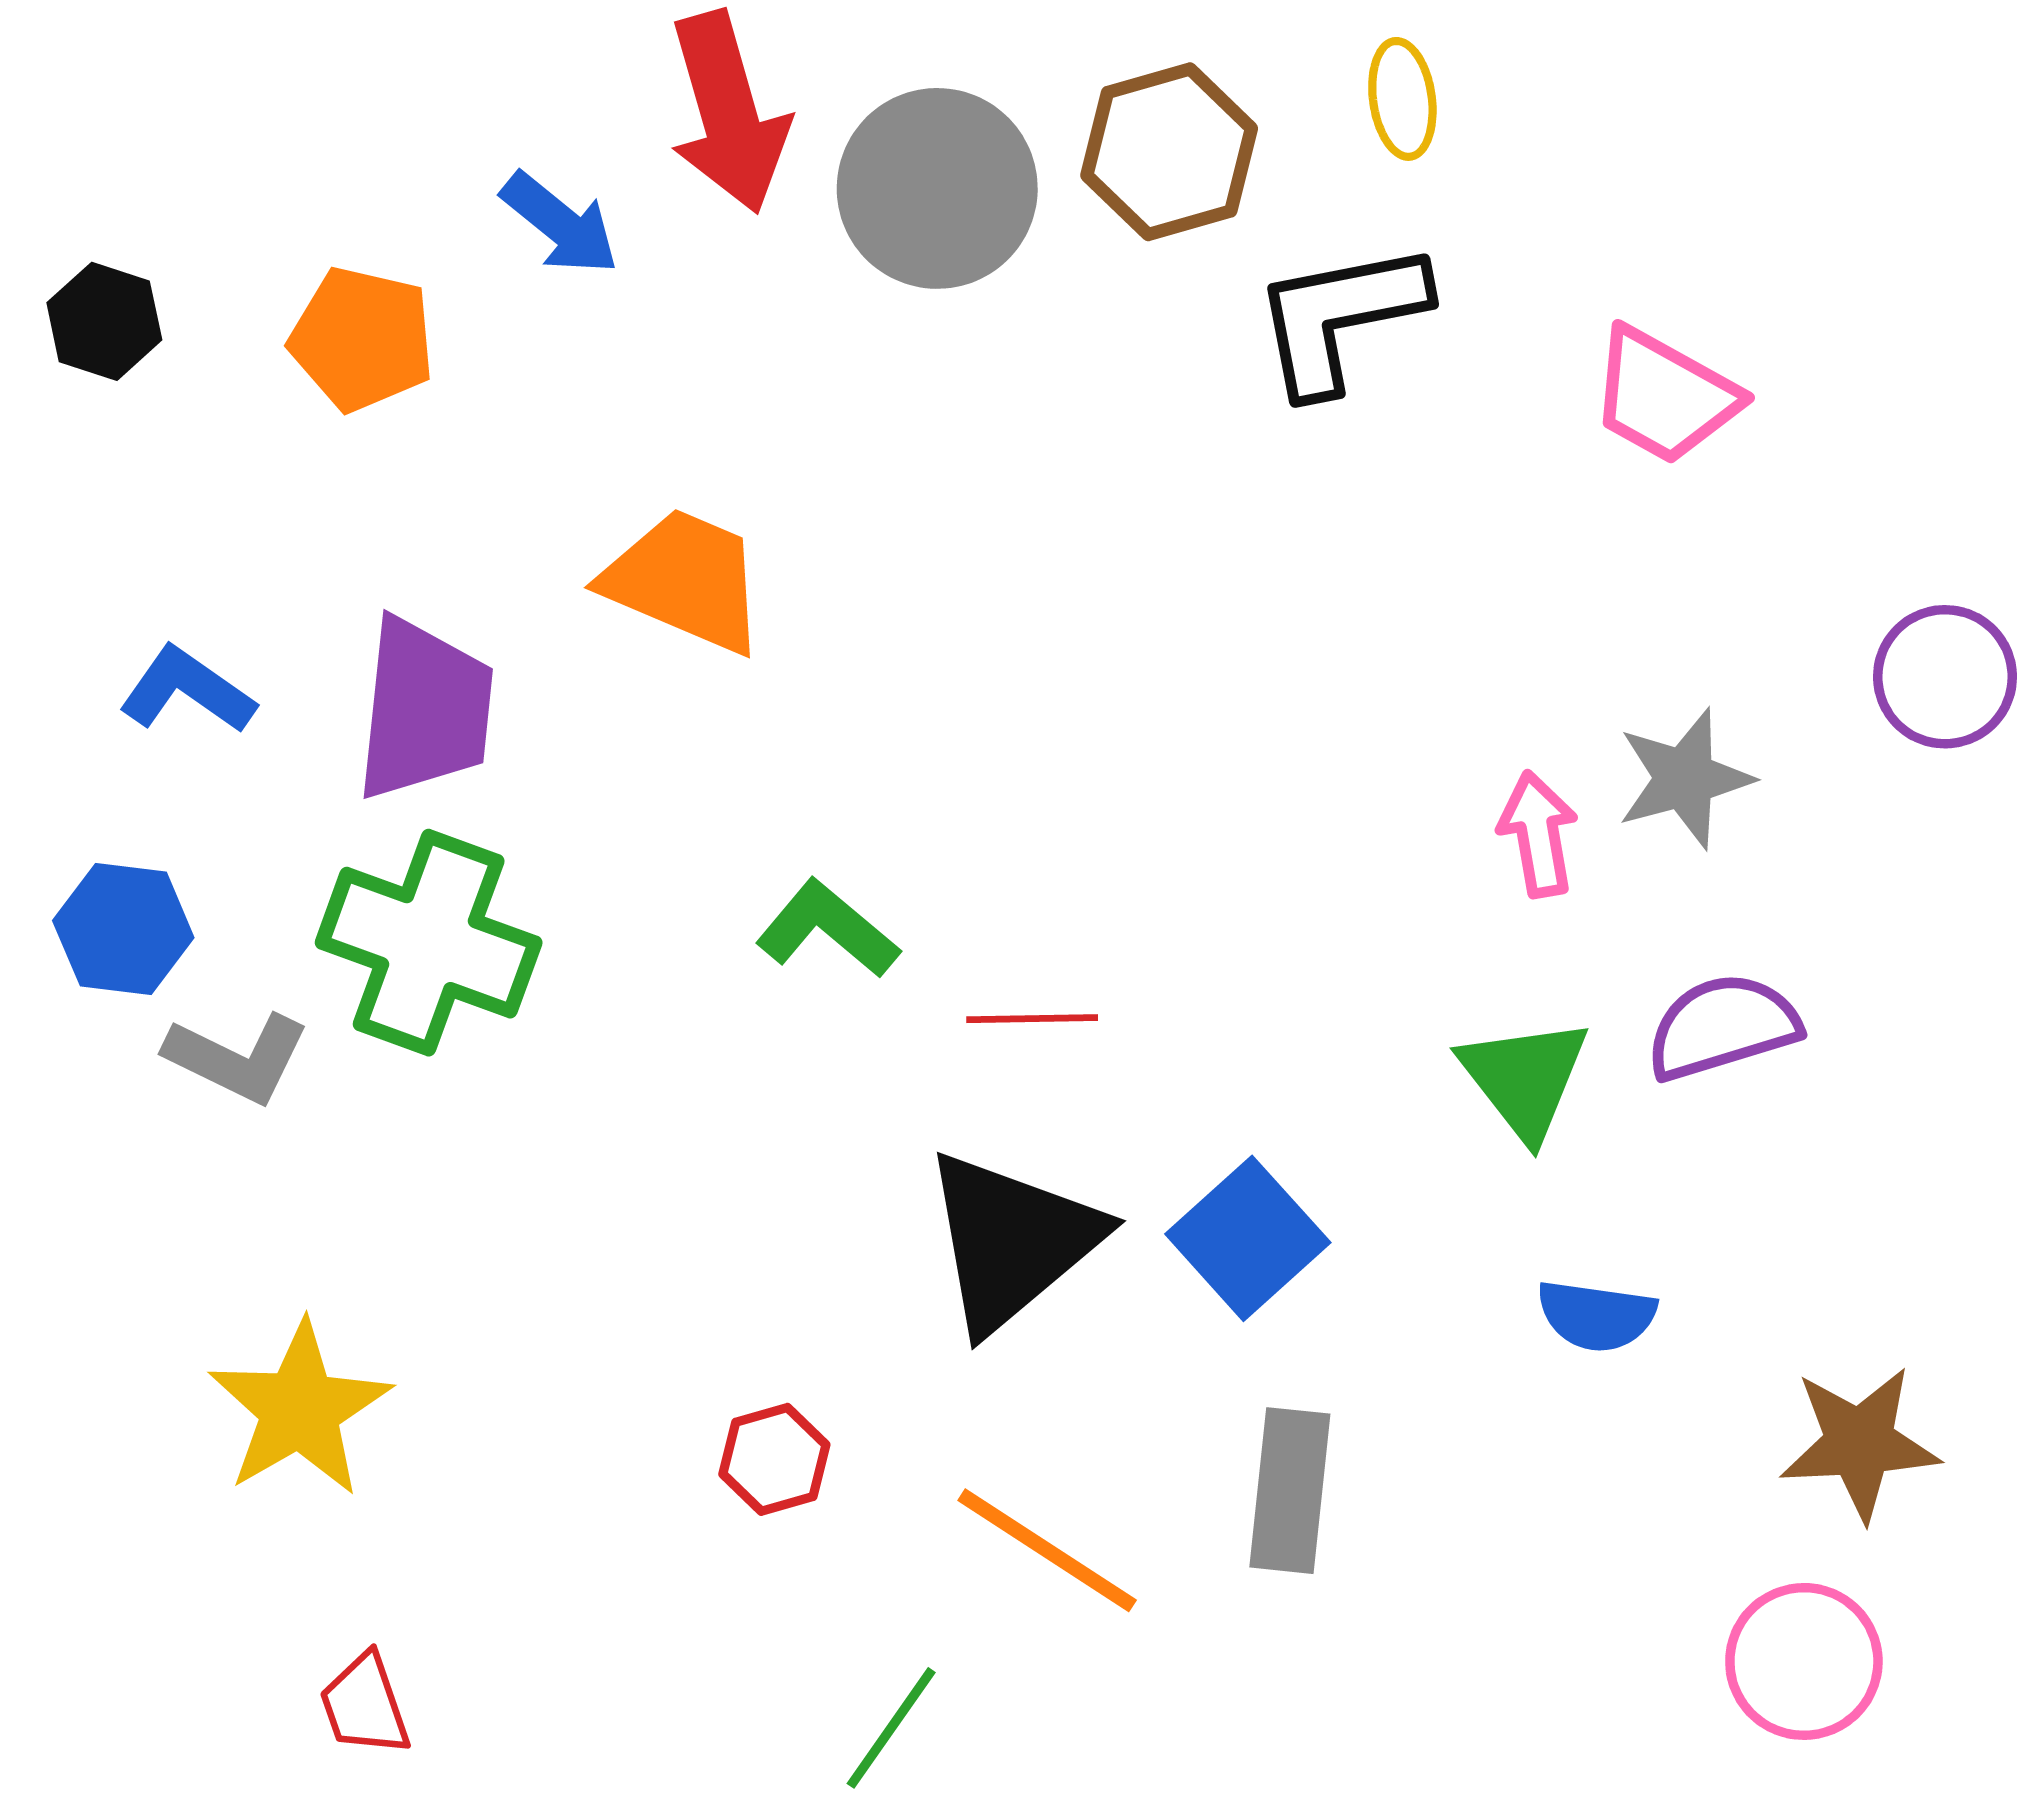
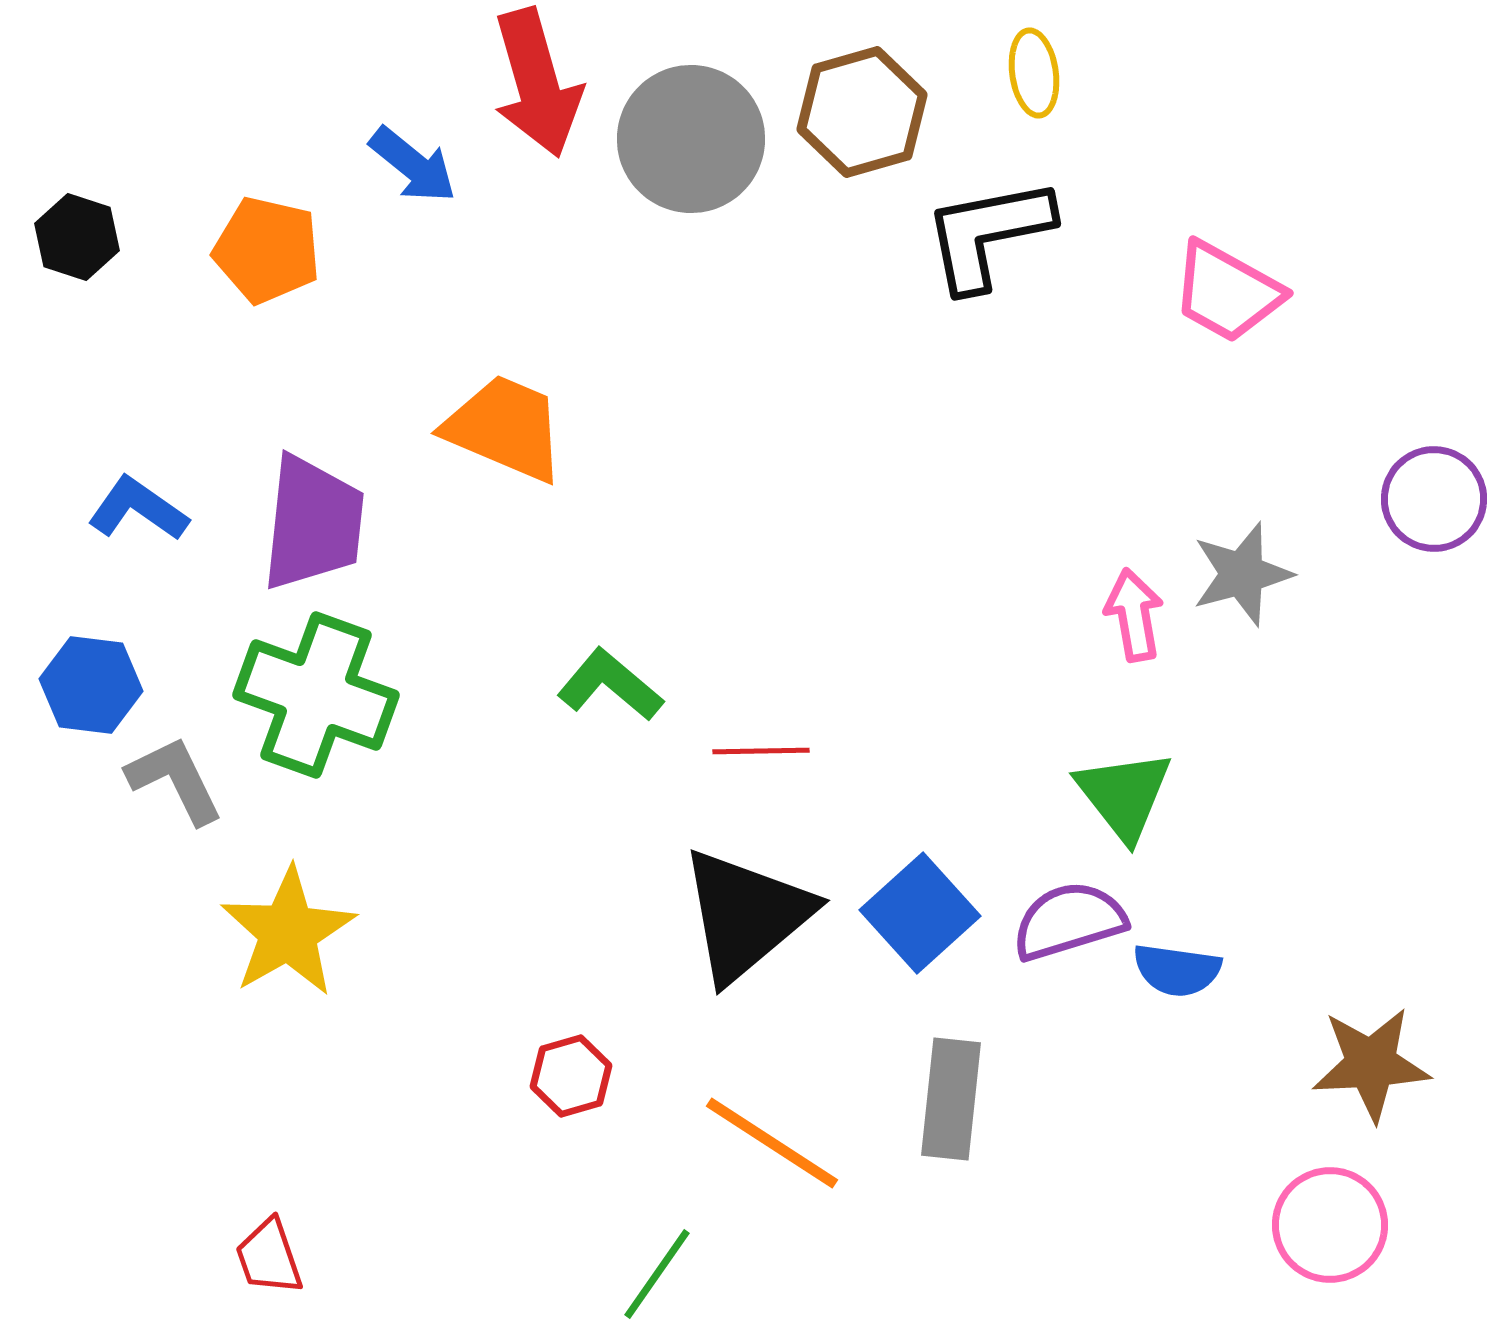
purple semicircle: (1723, 1027) -> (1069, 921), moved
gray L-shape: (237, 1058) -> (175, 780), turned -142
yellow star: (300, 1409) -> (288, 932), moved

